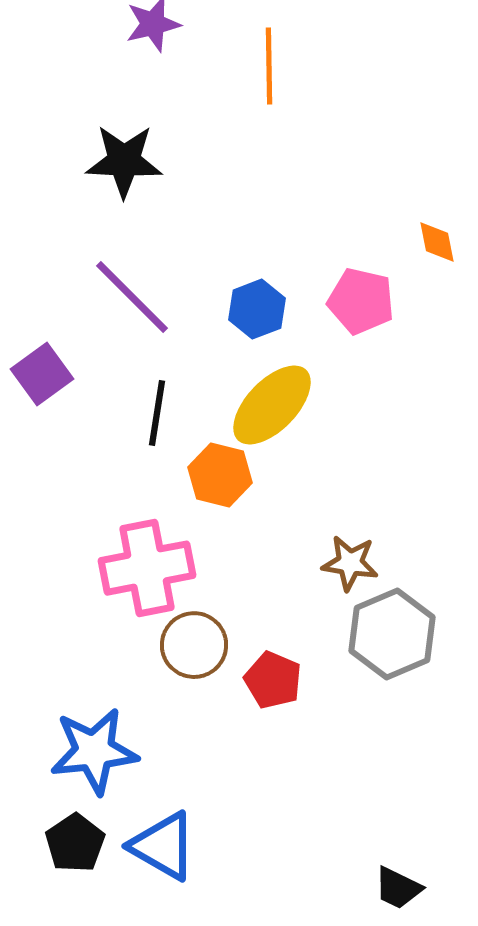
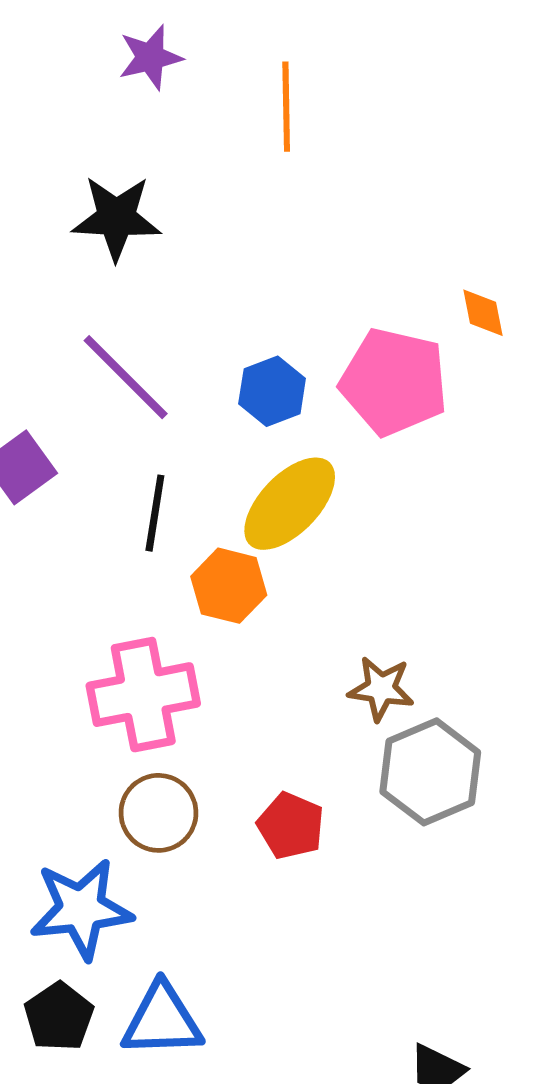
pink pentagon: (361, 301) -> (394, 382), size x1.4
brown circle: (194, 645) -> (158, 813), moved
blue triangle: (163, 846) -> (162, 1020), turned -32

